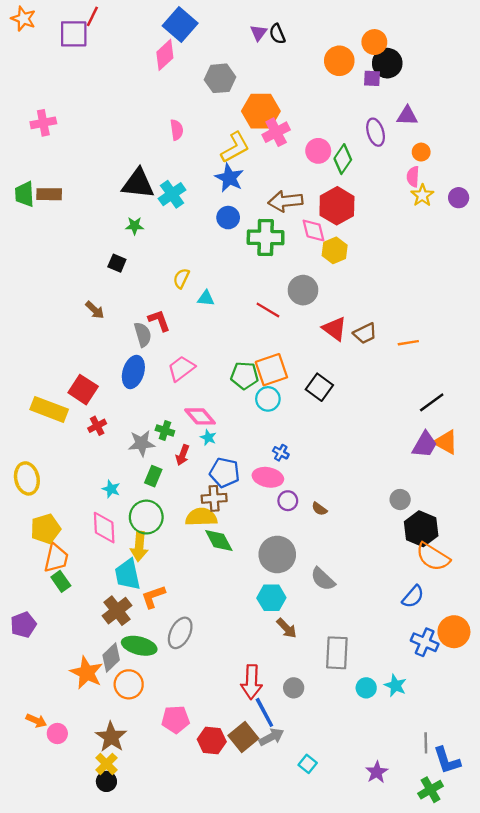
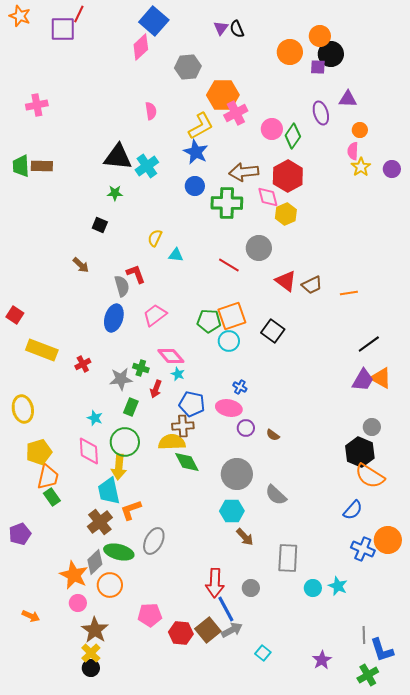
red square: (83, 390) -> (15, 315), moved, size x0.7
gray circle: (400, 500) -> (372, 427), moved
pink circle: (57, 733) -> (78, 603), moved

